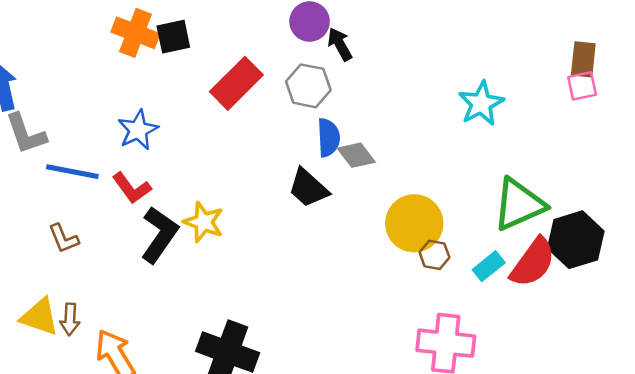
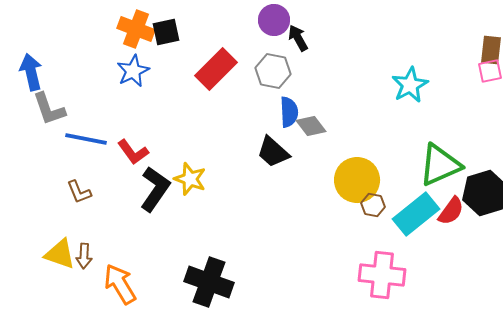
blue star: (138, 130) -> (133, 71), moved
red semicircle: (533, 262) -> (451, 211), size x0.7
cyan rectangle: (489, 266) -> (416, 214), size x1.8

